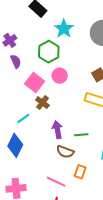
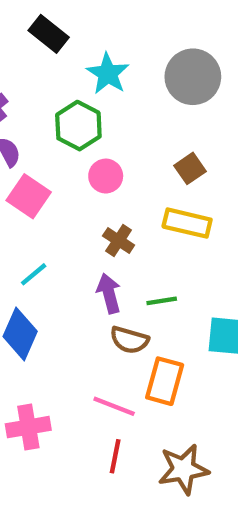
pink square: (35, 83) -> (29, 196), moved
brown cross: (42, 103) -> (119, 241), moved
orange rectangle: (80, 172) -> (165, 381), size x1.5

